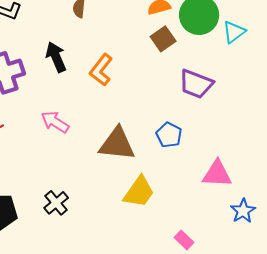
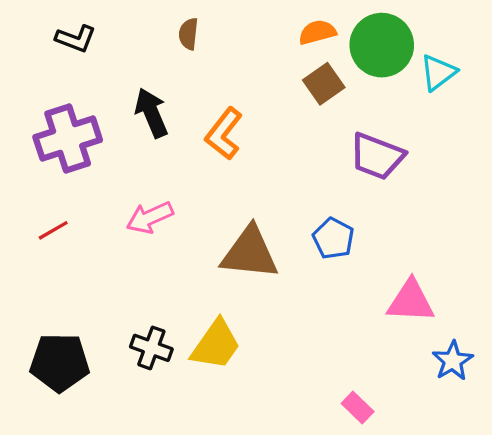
pink arrow: (55, 122) -> (150, 217), turned -56
yellow trapezoid: (139, 192) -> (216, 345), moved
black cross: (56, 203) -> (151, 348), turned -30

